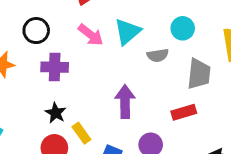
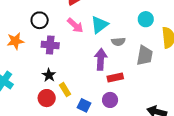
cyan circle: (183, 28) -> (146, 19), moved
purple arrow: (125, 102) -> (101, 59), moved
red rectangle: (184, 112) -> (115, 77), moved

